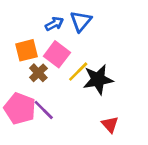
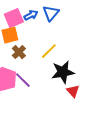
pink square: (57, 54) -> (14, 18), moved, turned 30
black star: (98, 79) -> (63, 72), moved

